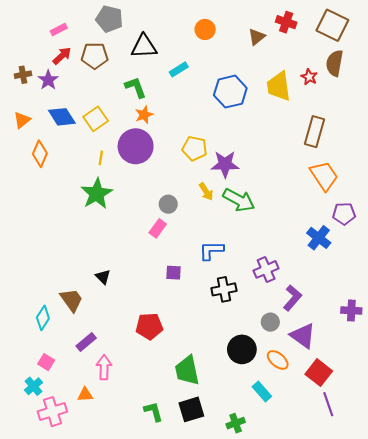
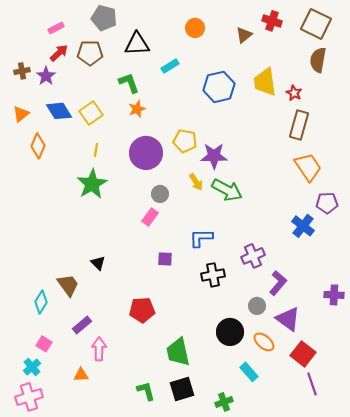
red star: (309, 77) -> (294, 93), moved
purple circle: (136, 146) -> (146, 153), moved
pink cross: (52, 412) -> (29, 397), moved

